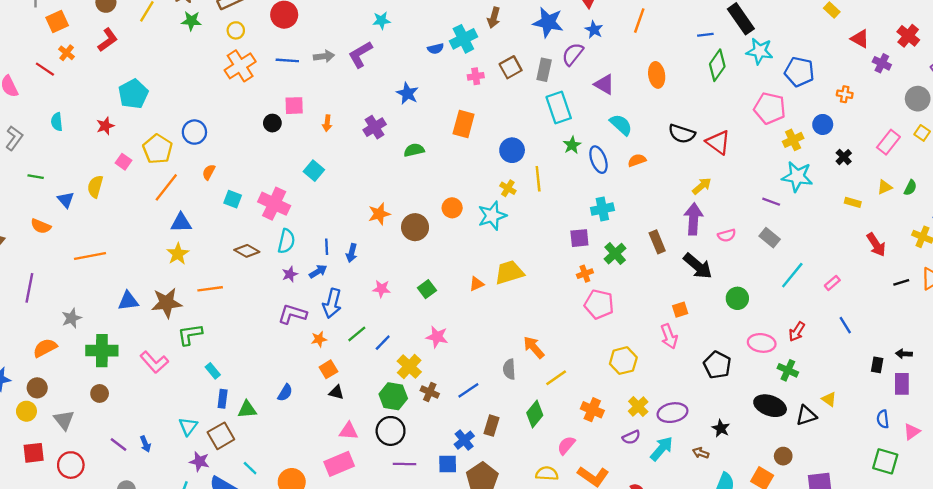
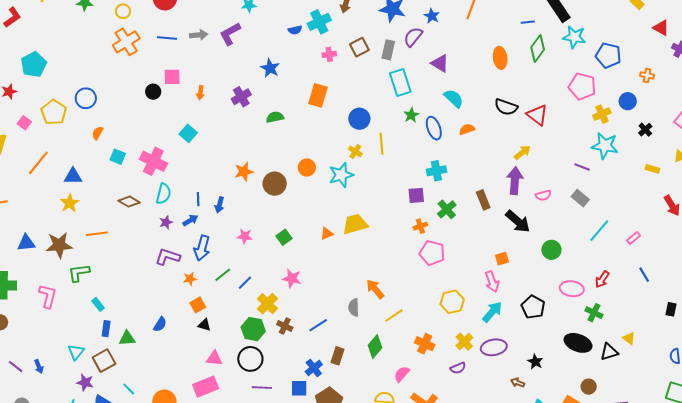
orange ellipse: (657, 75) -> (500, 58), moved
orange line: (166, 187) -> (38, 163), moved
pink L-shape: (154, 362) -> (48, 296), turned -125
cyan arrow: (662, 449) -> (492, 312), moved

